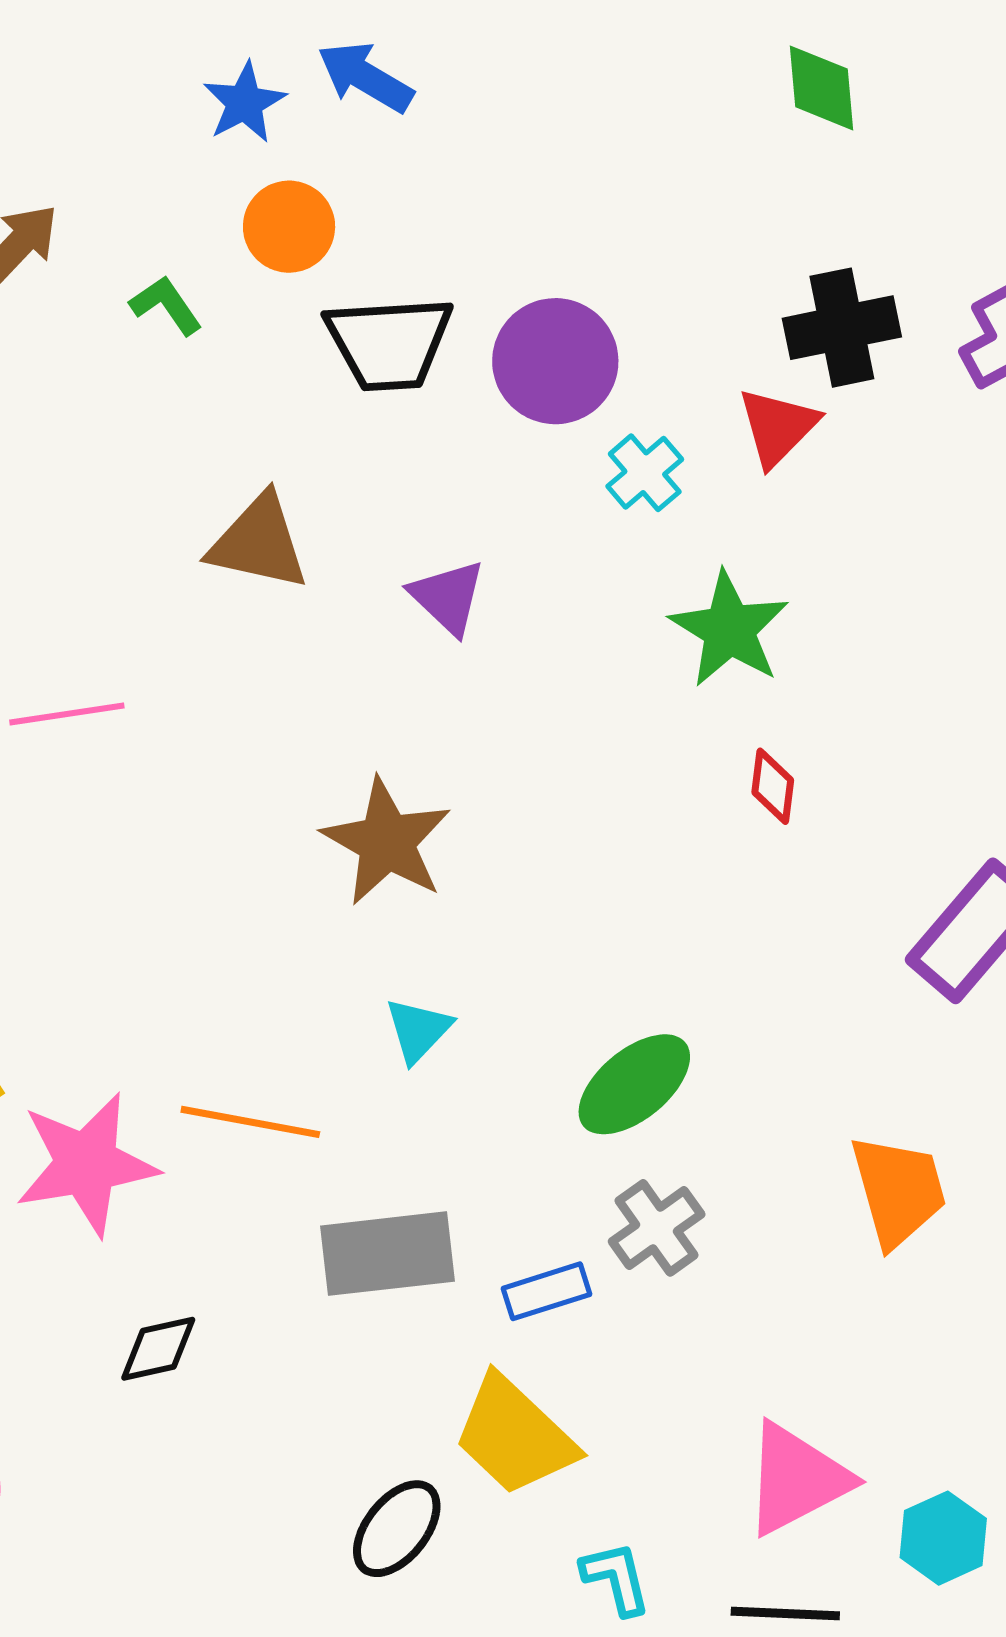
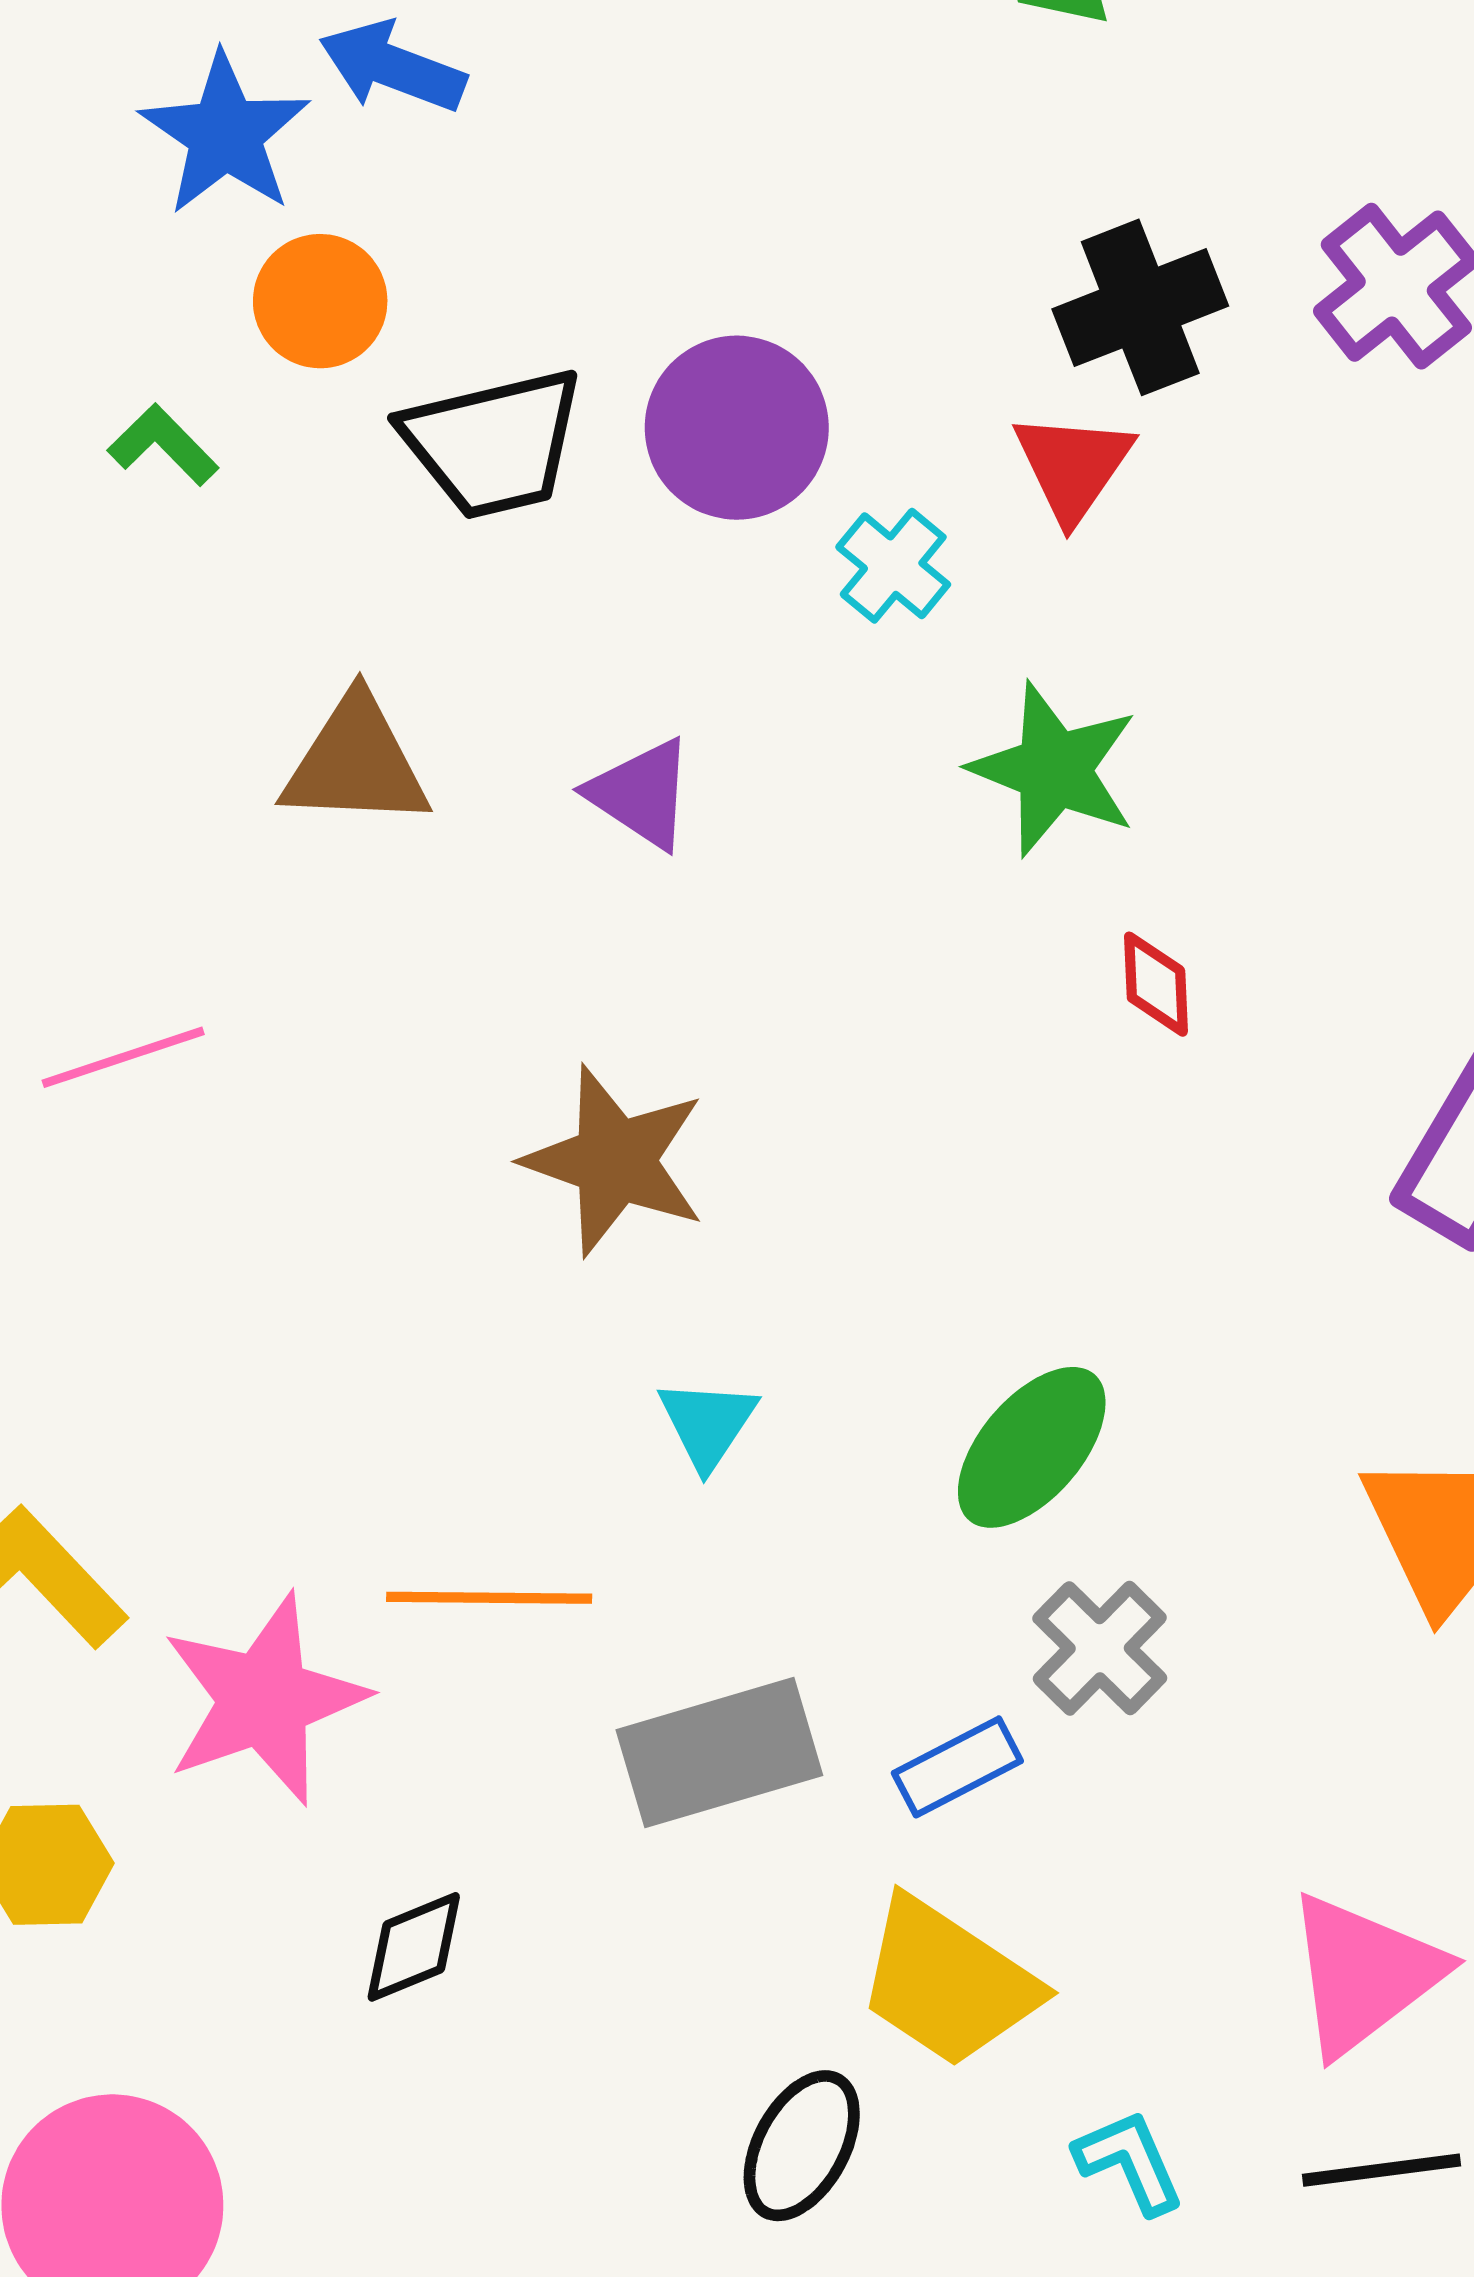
blue star: (245, 103) -> (225, 134), size x1.4

